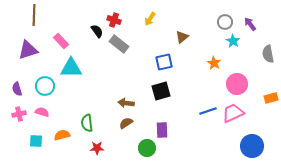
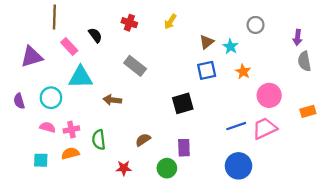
brown line: (34, 15) -> (54, 17), moved
purple arrow: (250, 24) -> (298, 37), moved, turned -136
black semicircle: (97, 31) -> (95, 35), moved
cyan star: (233, 41) -> (231, 47), moved
gray rectangle: (119, 44) -> (135, 66), moved
blue square: (164, 62) -> (207, 70), moved
brown arrow: (126, 103) -> (112, 100), moved
pink cross: (19, 114) -> (71, 130), moved
blue circle: (252, 146) -> (238, 166), moved
red star: (97, 148) -> (124, 168), moved

